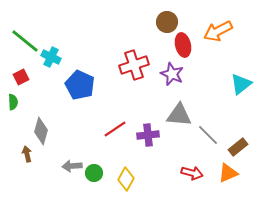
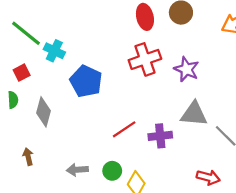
red ellipse: (183, 45) -> (145, 17), moved
gray diamond: (41, 131) -> (43, 112), moved
green circle: (94, 173) -> (112, 171), moved

